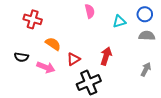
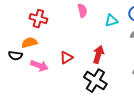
red cross: (33, 19) -> (38, 19), moved
orange semicircle: (53, 44) -> (29, 43), moved, turned -49
black cross: (89, 83) -> (95, 81), moved, turned -35

